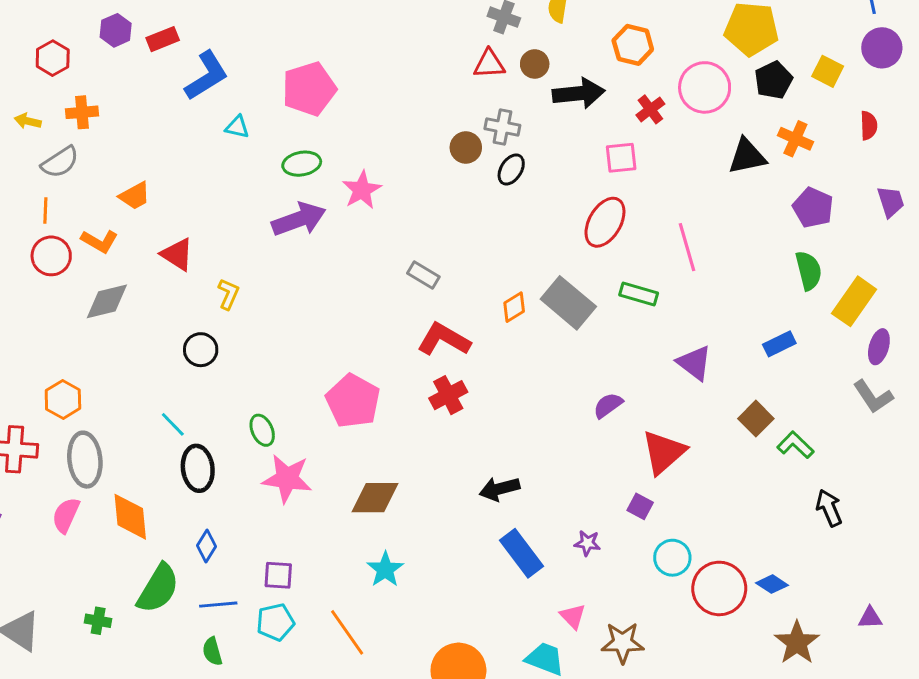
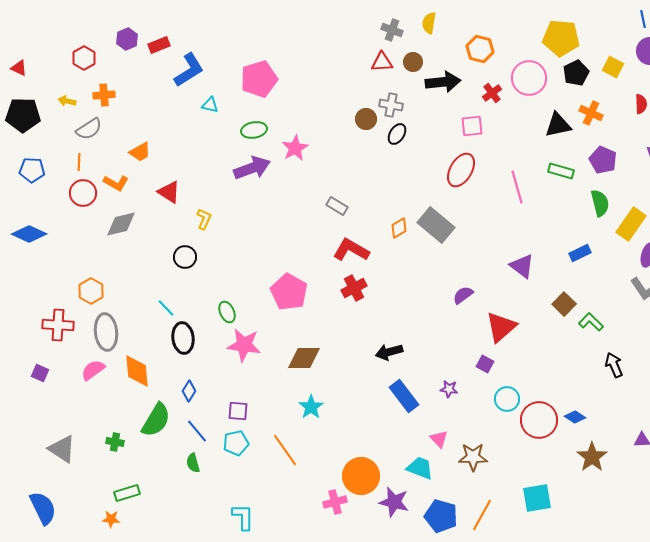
green rectangle: (639, 294) -> (561, 171), moved
pink semicircle: (66, 515) -> (93, 370), turned 30
blue line: (218, 605) -> (197, 431), turned 55

